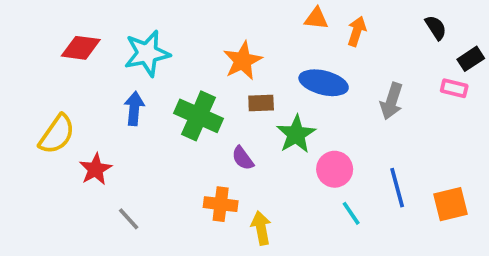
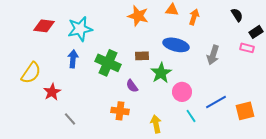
orange star: (243, 61) -> (138, 16), moved, turned -30
blue line: (397, 188) -> (216, 102), turned 75
yellow arrow: (261, 228) -> (156, 124), moved

